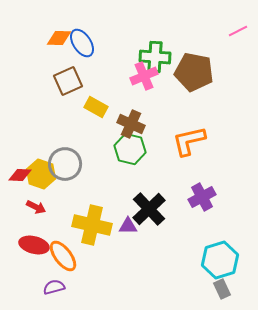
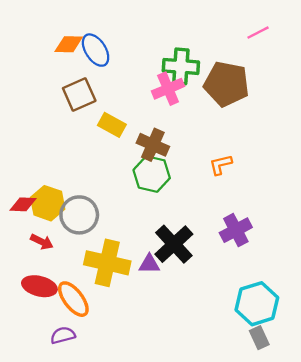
pink line: (238, 31) -> (258, 33), moved
orange L-shape: (189, 141) -> (221, 165), size x0.6
gray circle: (65, 164) -> (79, 215), moved

